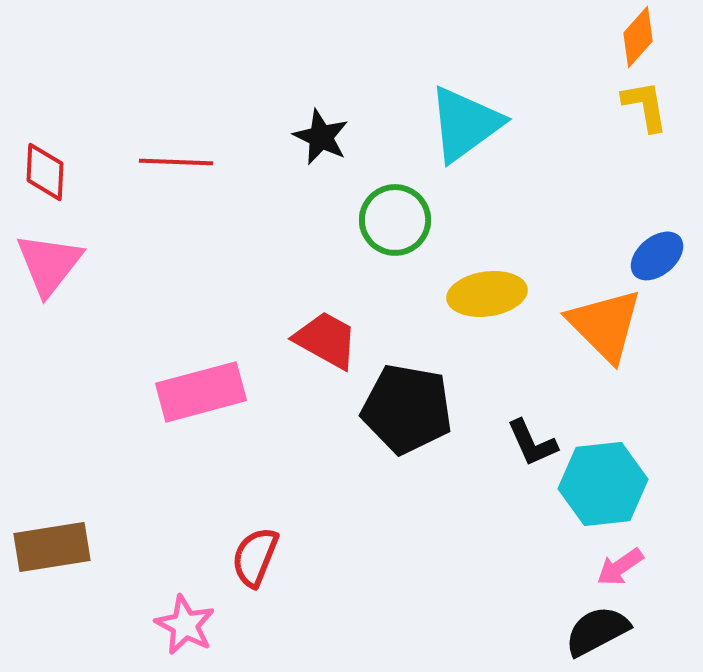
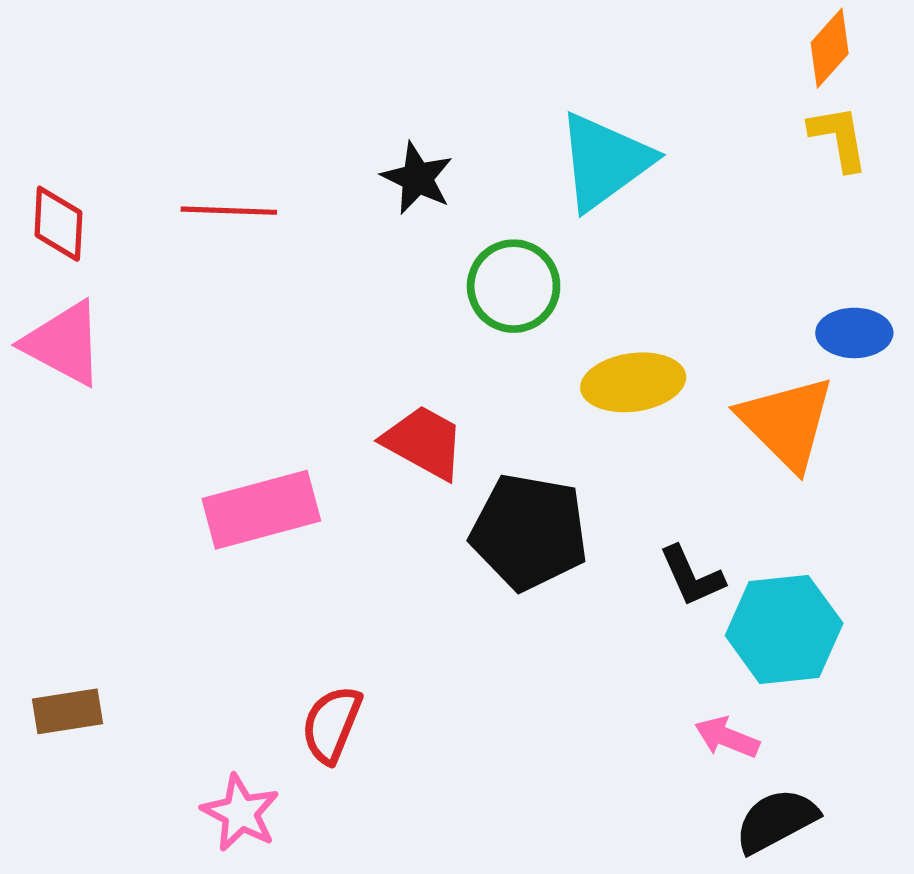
blue ellipse: (657, 256) -> (854, 333), turned 40
pink triangle: (49, 264) -> (64, 343), turned -40
brown rectangle: (52, 547) -> (68, 711), size x0.7
pink arrow: (620, 567) -> (727, 737), moved, turned 57

